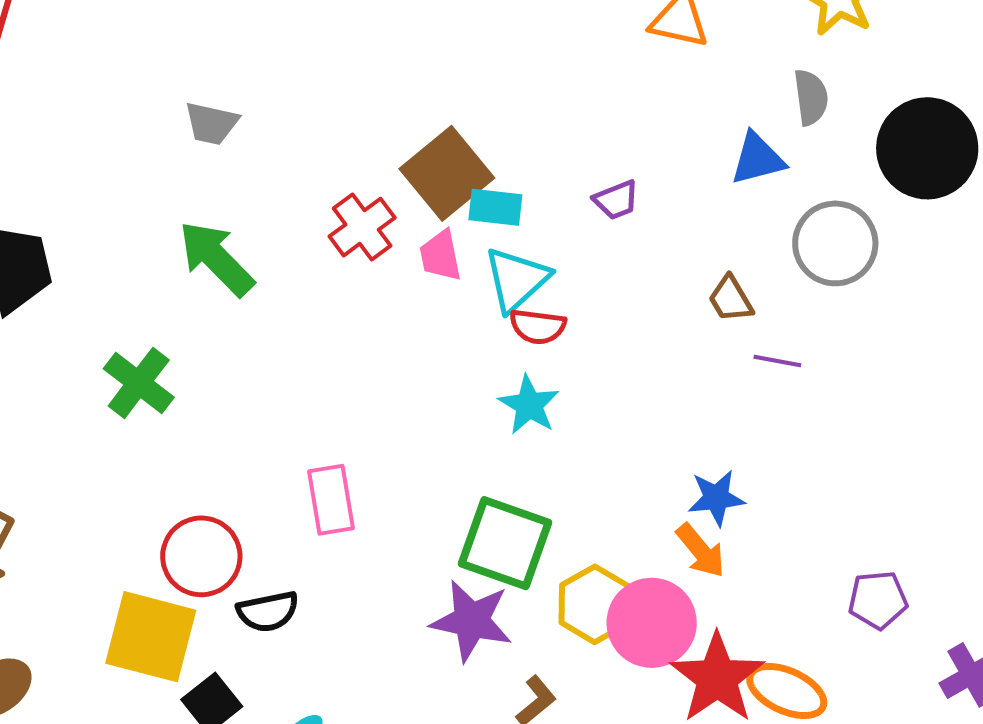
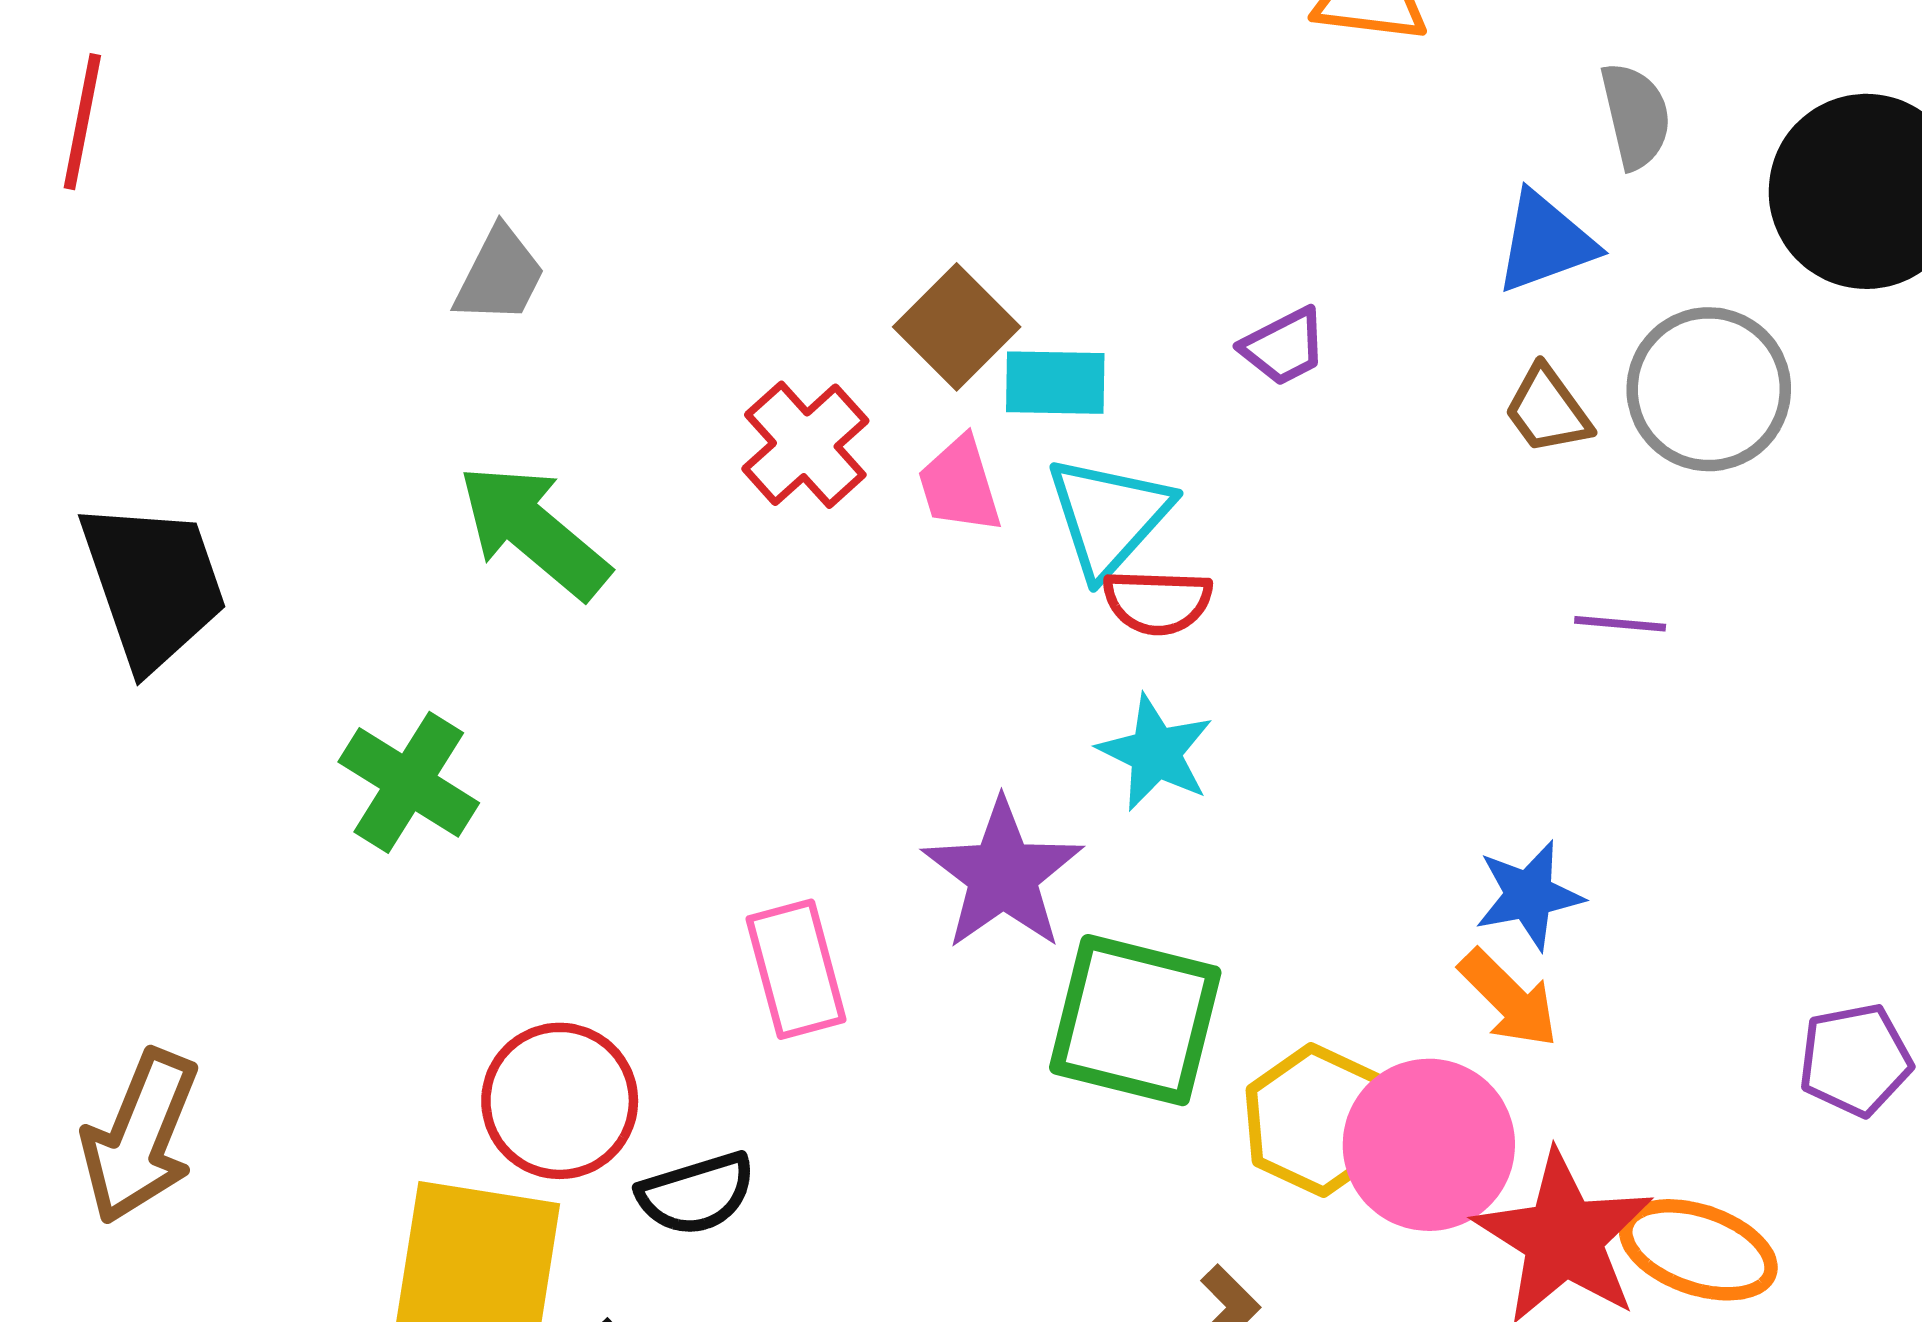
gray trapezoid: (211, 124) -> (500, 275), turned -70
brown square: (447, 173) -> (957, 327), size x0.7
brown trapezoid: (731, 299) -> (1548, 410), moved
purple star: (471, 621) -> (1003, 875), moved, turned 30

